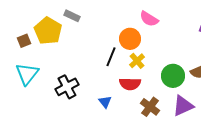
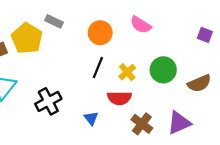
orange circle: (130, 39) -> (100, 33), moved
green circle: (173, 76) -> (163, 70), moved

